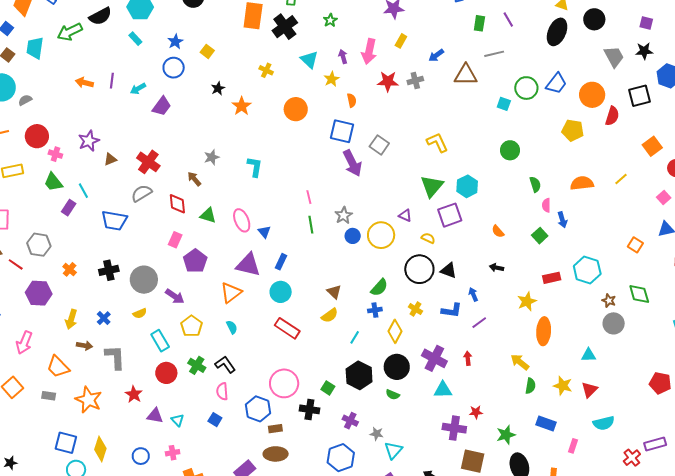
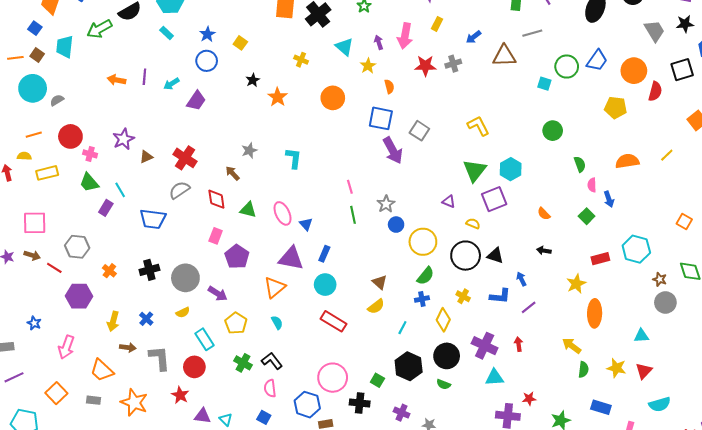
yellow circle: (381, 235) -> (423, 242), moved
red circle: (166, 373) -> (194, 367), moved

